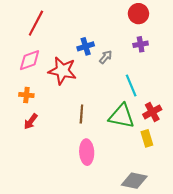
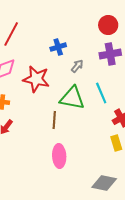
purple cross: (141, 44) -> (110, 54), size x1.5
blue cross: (86, 46) -> (58, 47), moved
green triangle: (122, 116) -> (72, 98), moved

